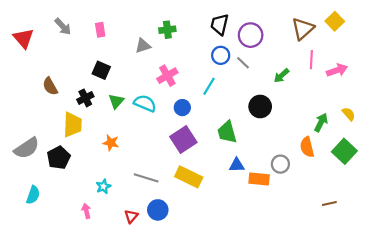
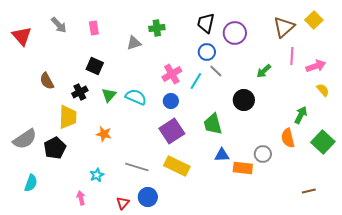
gray line: (243, 63) -> (216, 71), moved
pink cross: (167, 76) -> (172, 74), moved
yellow semicircle: (349, 114) -> (323, 90), moved

